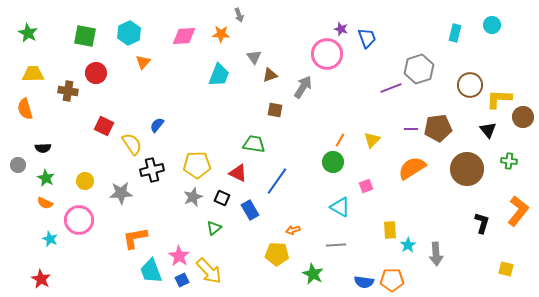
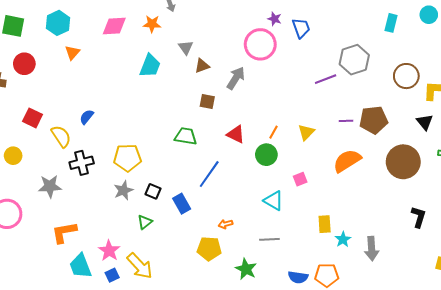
red triangle: (238, 173) -> (236, 134), moved
yellow circle: (85, 181) -> (13, 156), moved

